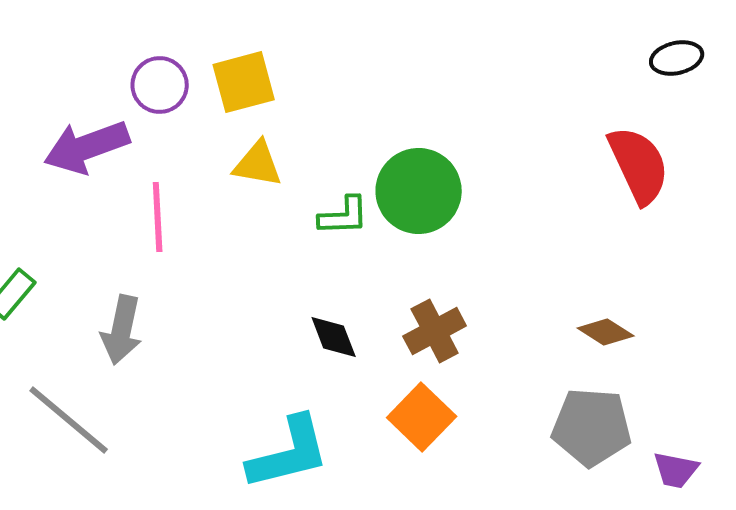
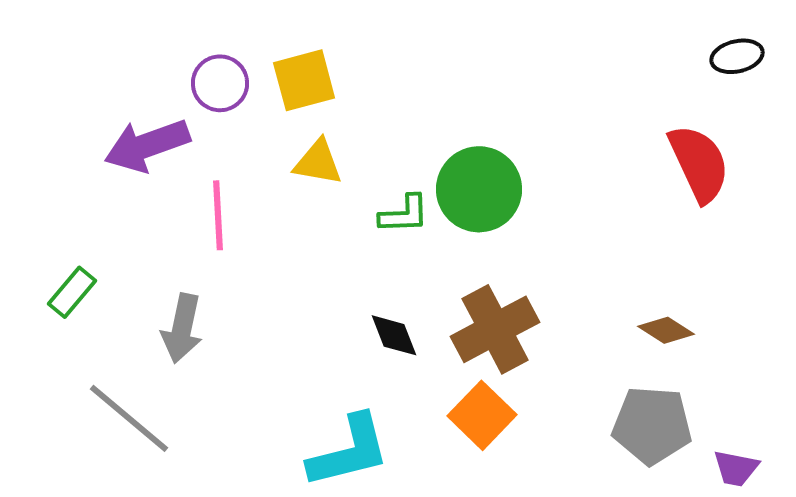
brown cross: (435, 331) -> (495, 329), size x1.4

